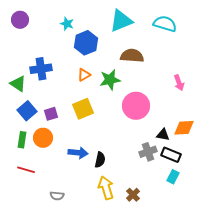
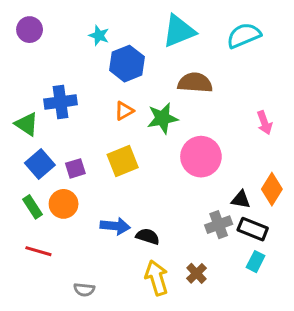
cyan semicircle: (165, 24) -> (244, 35), turned -40
orange diamond: (184, 128) -> (272, 189), turned -55
green rectangle: (22, 140) -> (32, 207), turned -42
black semicircle: (100, 160) -> (148, 236), turned -84
brown cross: (133, 195) -> (196, 273), moved

